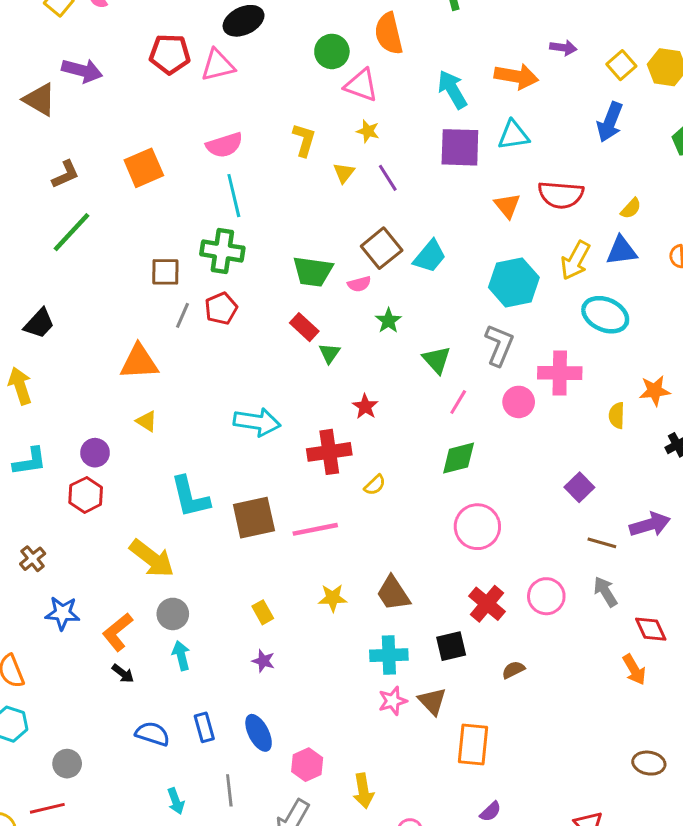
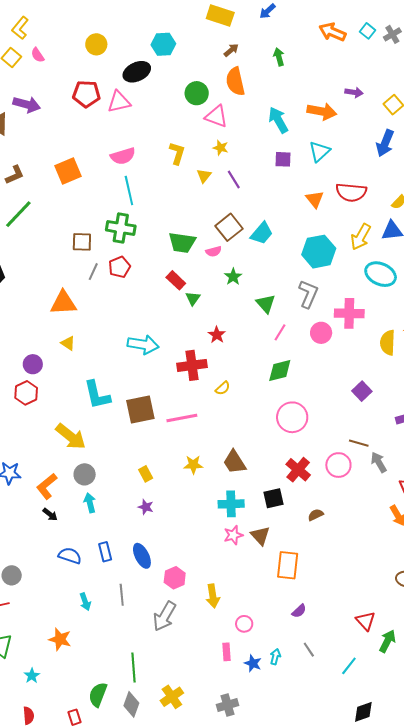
cyan triangle: (514, 135) -> (320, 151), turned -35
purple square: (460, 147) -> (283, 159), size x0.6
yellow semicircle: (617, 415) -> (388, 343), size x1.4
brown line: (602, 543) -> (359, 443), moved

